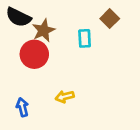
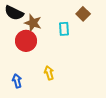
brown star: (44, 30) -> (33, 23), turned -30
yellow arrow: (65, 97) -> (49, 73), turned 88

